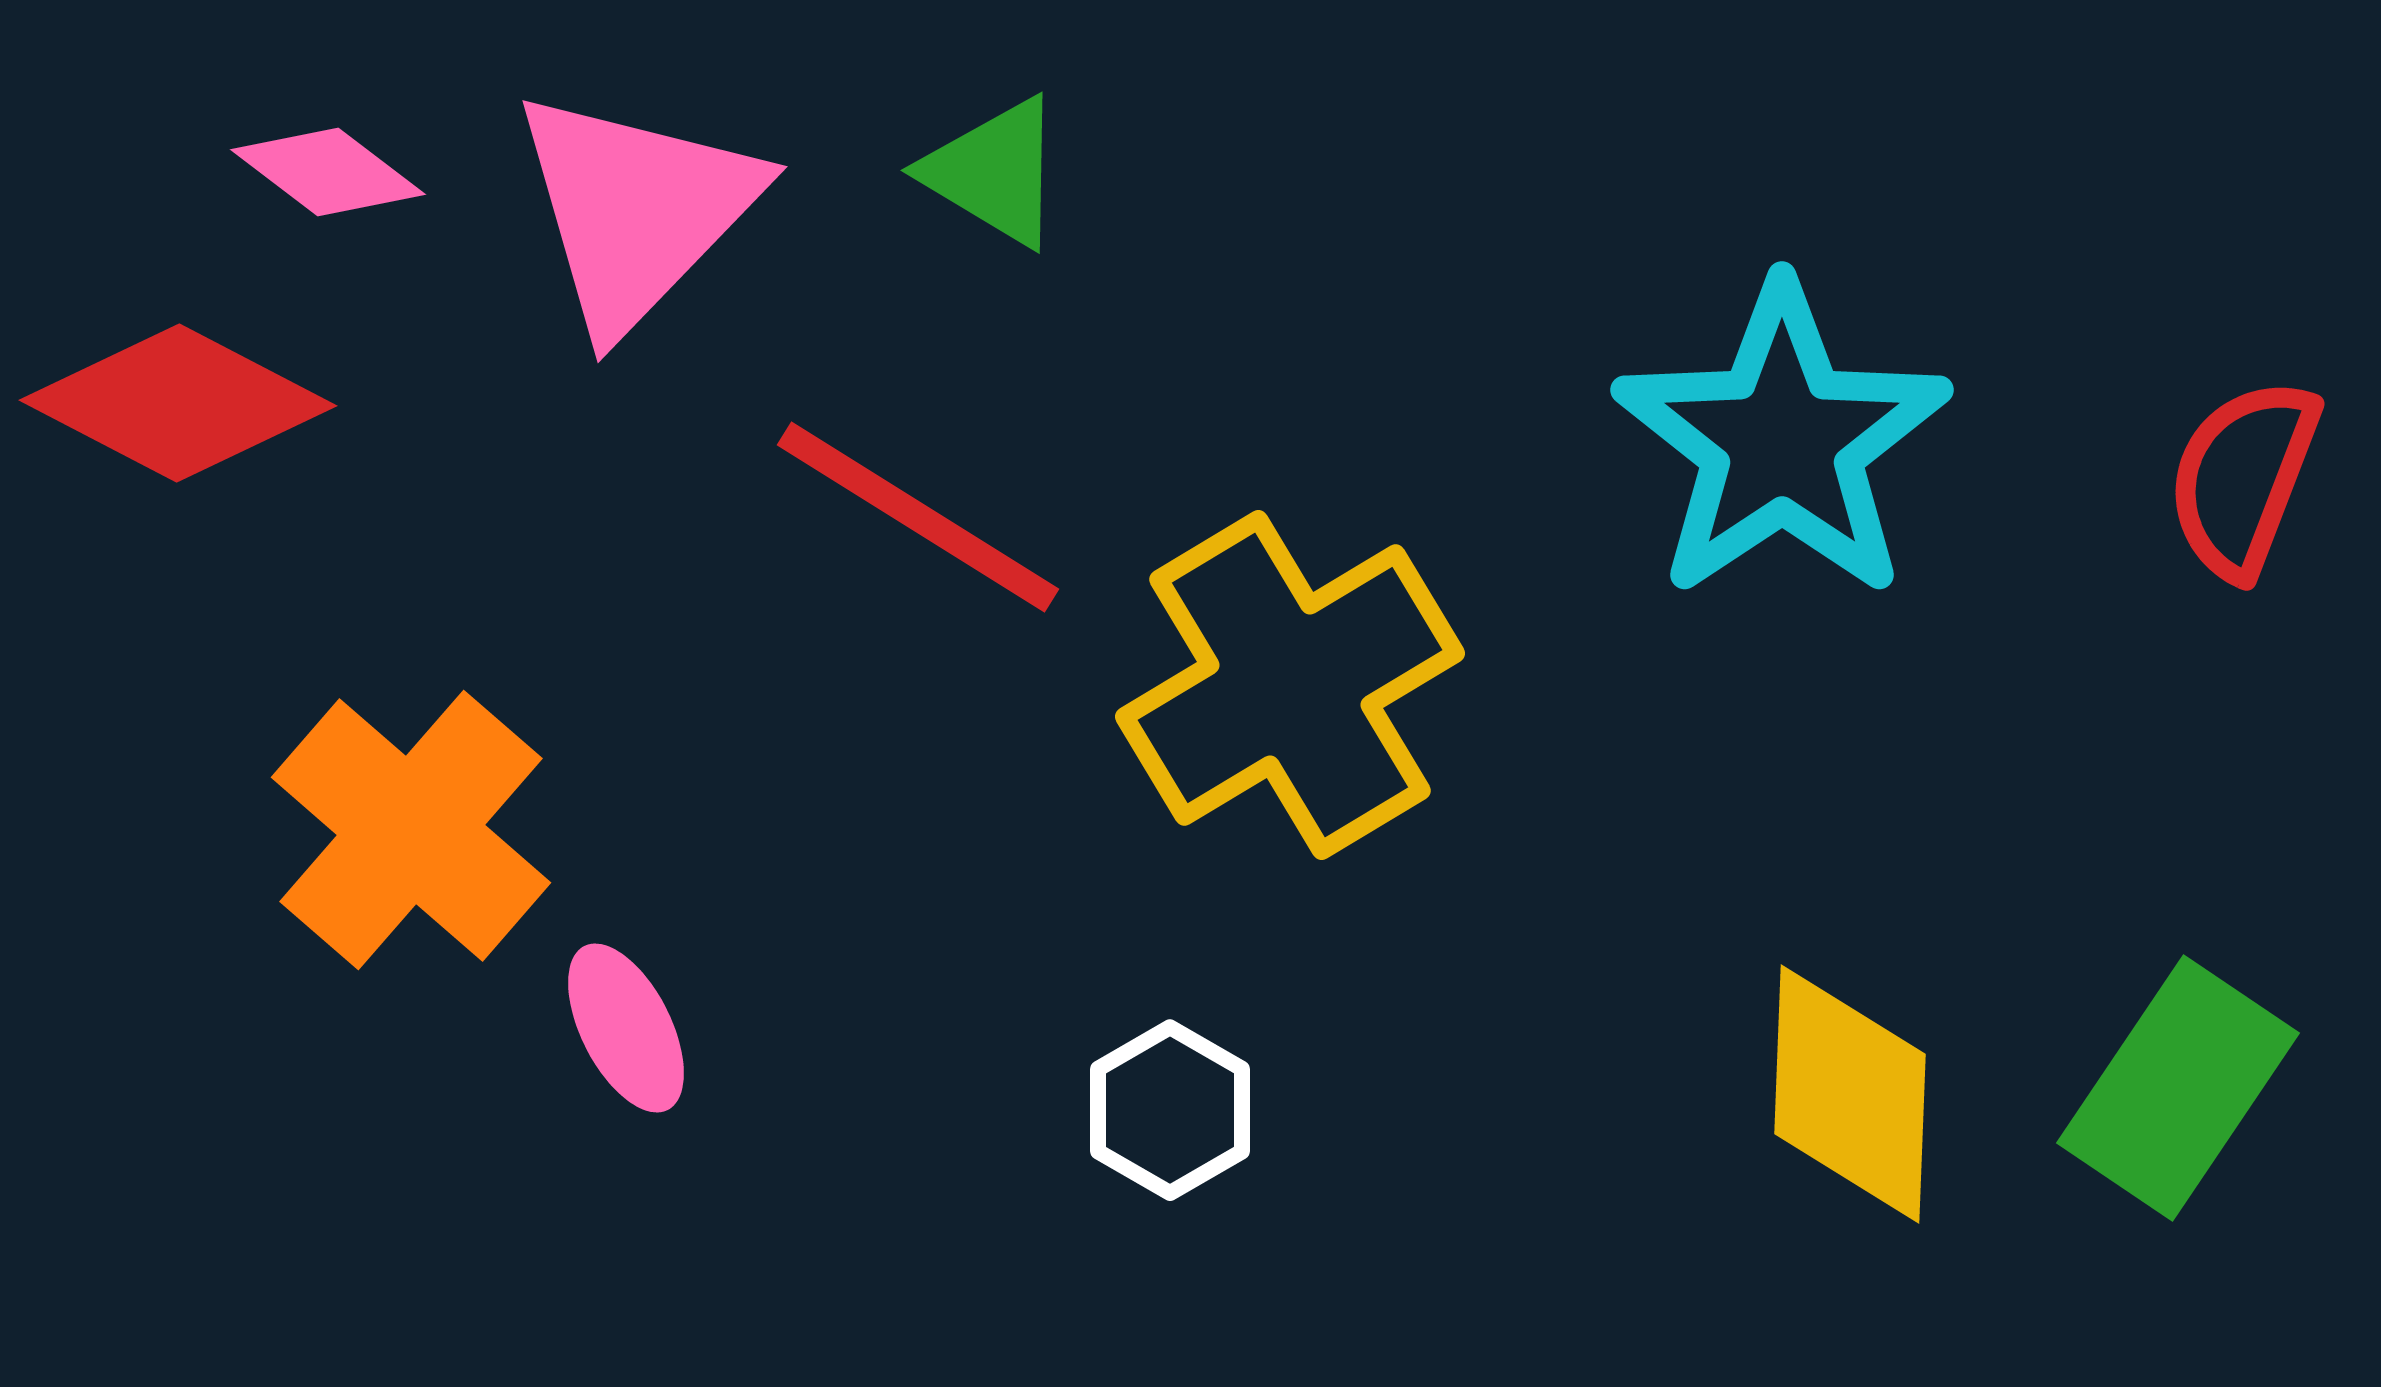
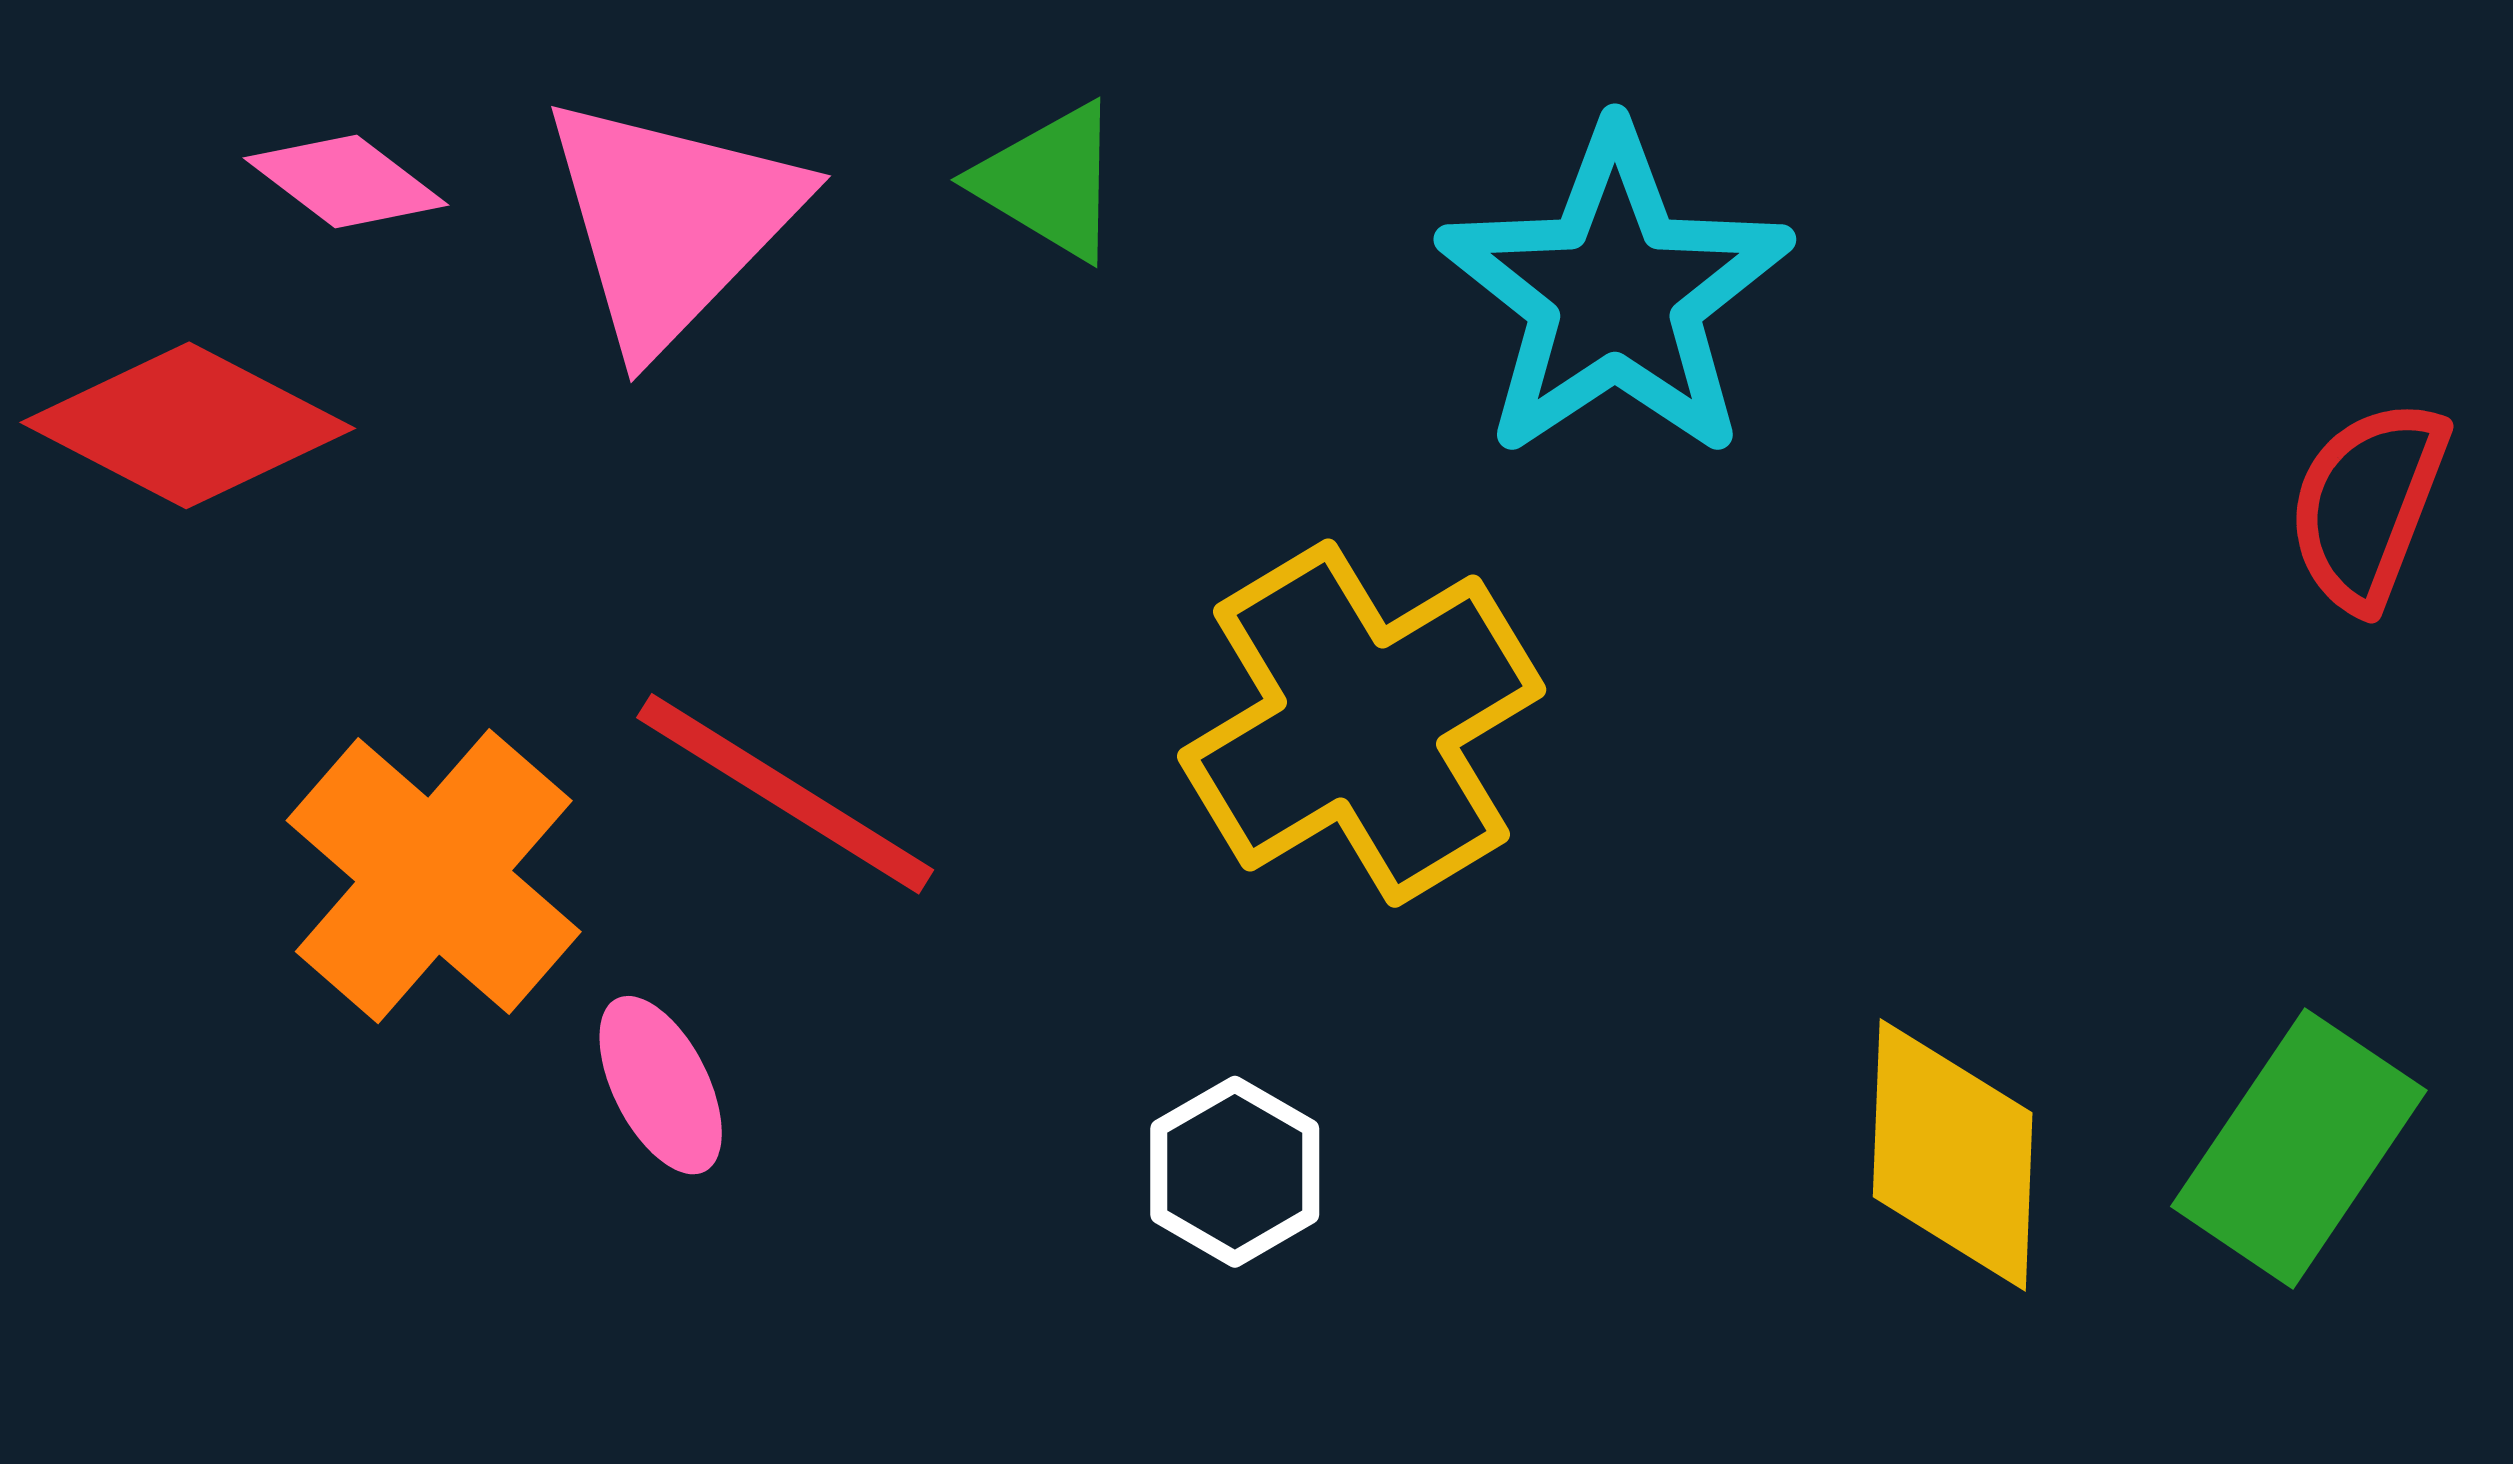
cyan star: (1782, 441) -> (1615, 293), moved
red line: (918, 517) -> (785, 794), moved

